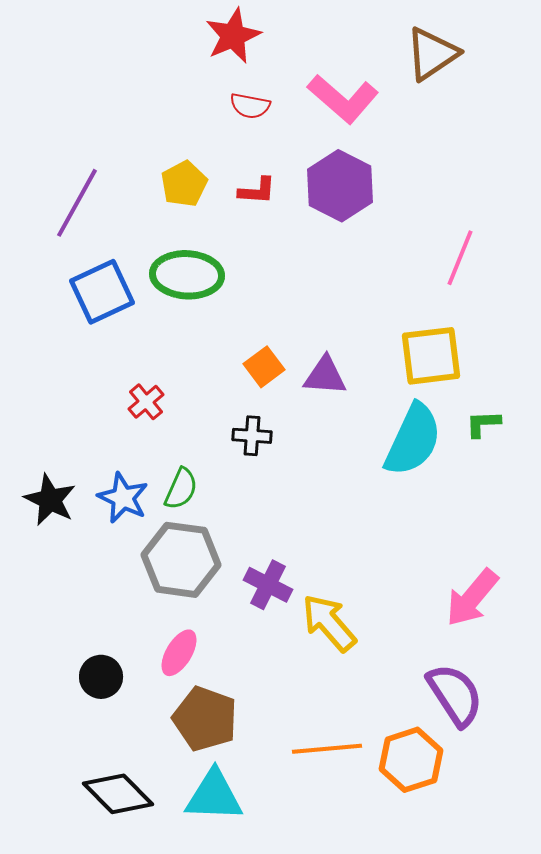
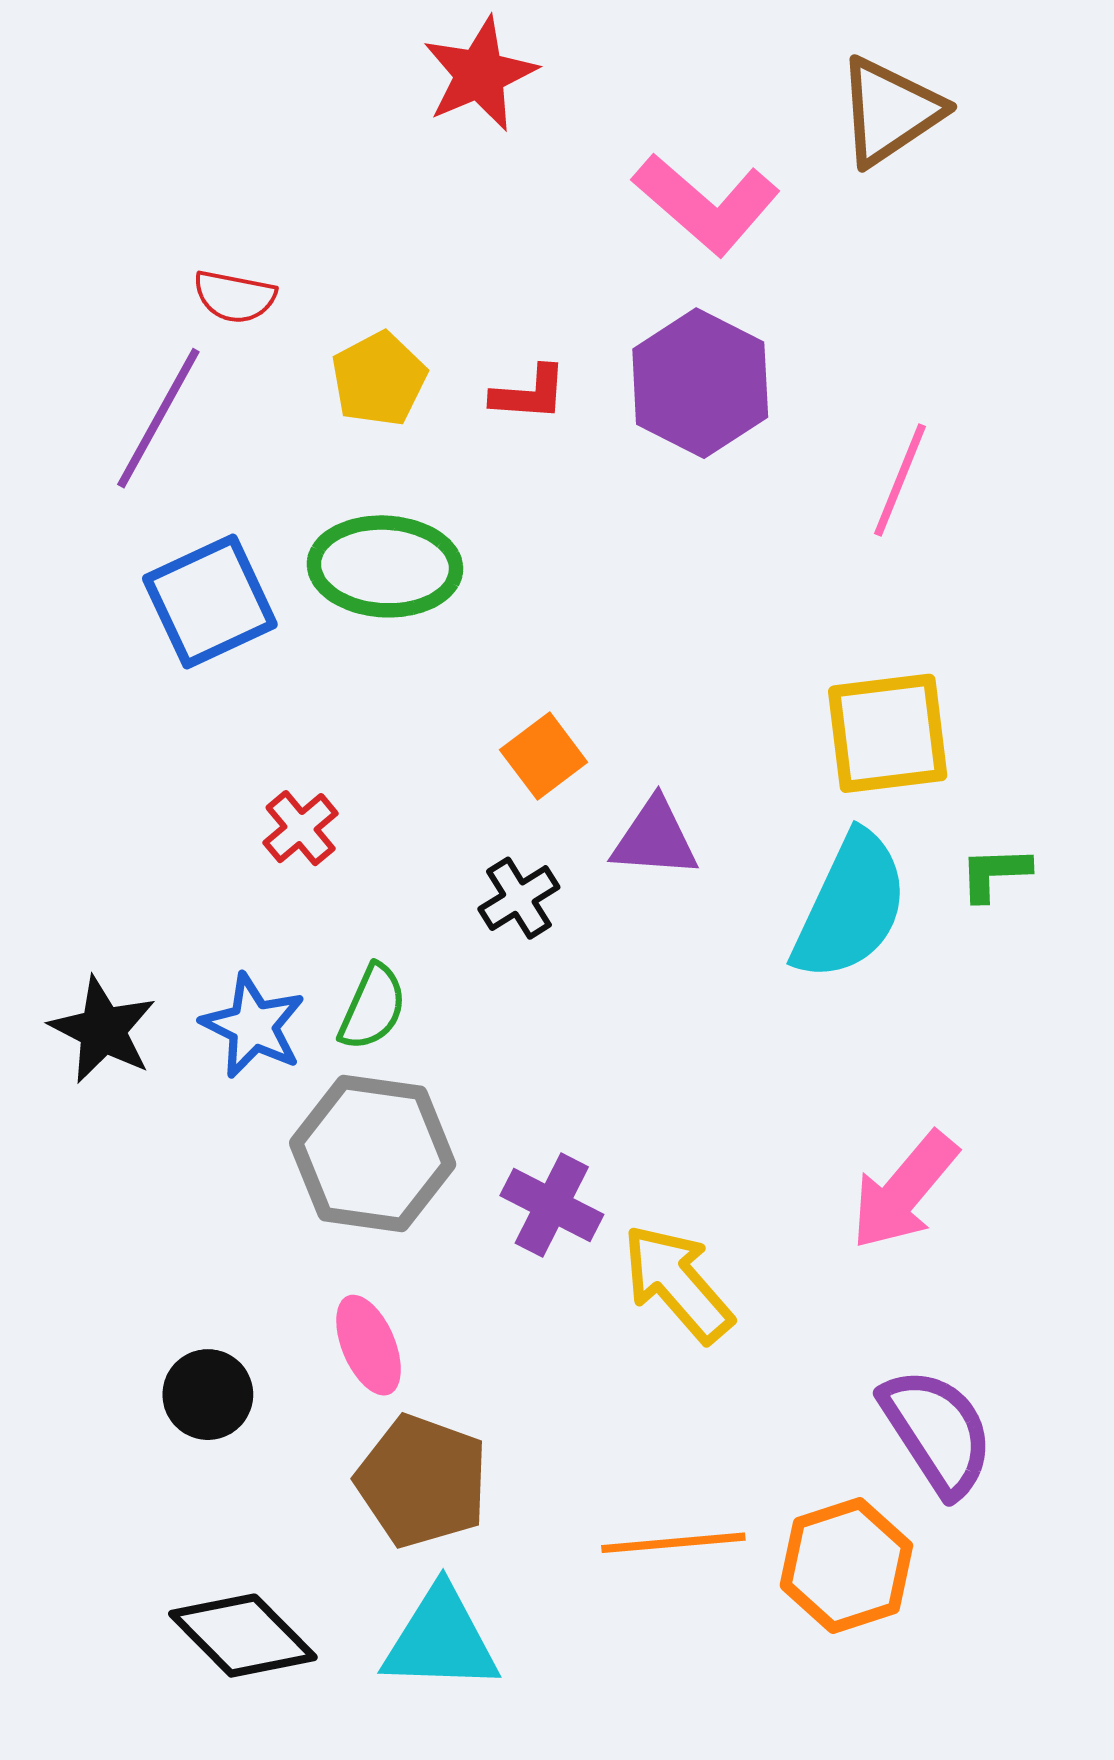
red semicircle: (250, 106) -> (235, 297), moved
pink line: (460, 258) -> (900, 480), moved
purple triangle: (325, 376) -> (655, 838), moved
black cross: (252, 436) -> (519, 898), turned -36
pink arrow: (472, 598) -> (904, 1191), moved
pink ellipse: (179, 653) -> (369, 1345), turned -54

